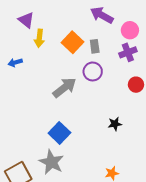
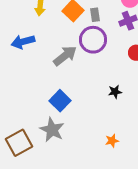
blue arrow: (15, 62) -> (23, 42), moved, size x1.6
purple circle: (93, 71) -> (93, 40), size x1.4

